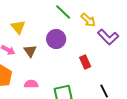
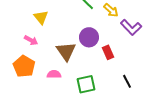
purple circle: (56, 39) -> (89, 37), moved
brown triangle: (30, 51) -> (66, 51), moved, size x1.5

